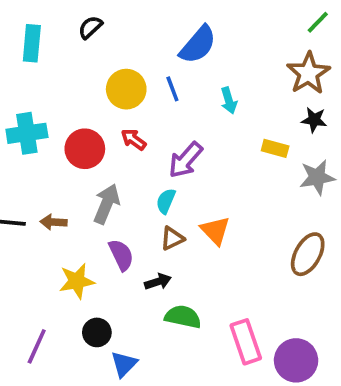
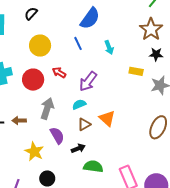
yellow circle: (126, 89) -> (40, 46), moved
cyan semicircle: (166, 201) -> (79, 104), turned 48
yellow star: (77, 281) -> (34, 152), turned -30

